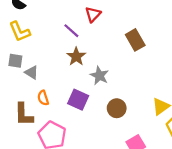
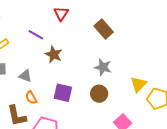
purple line: (71, 31) -> (36, 35), moved
gray triangle: (32, 72) -> (25, 76), moved
gray star: (99, 76) -> (103, 67), moved

